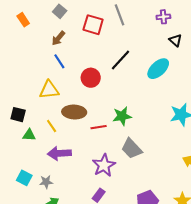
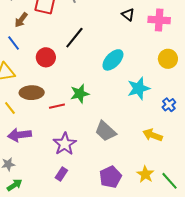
brown arrow: (58, 38) -> (21, 20), moved
cyan ellipse: (158, 69) -> (113, 60), moved
gray trapezoid: (132, 149) -> (105, 131), moved

